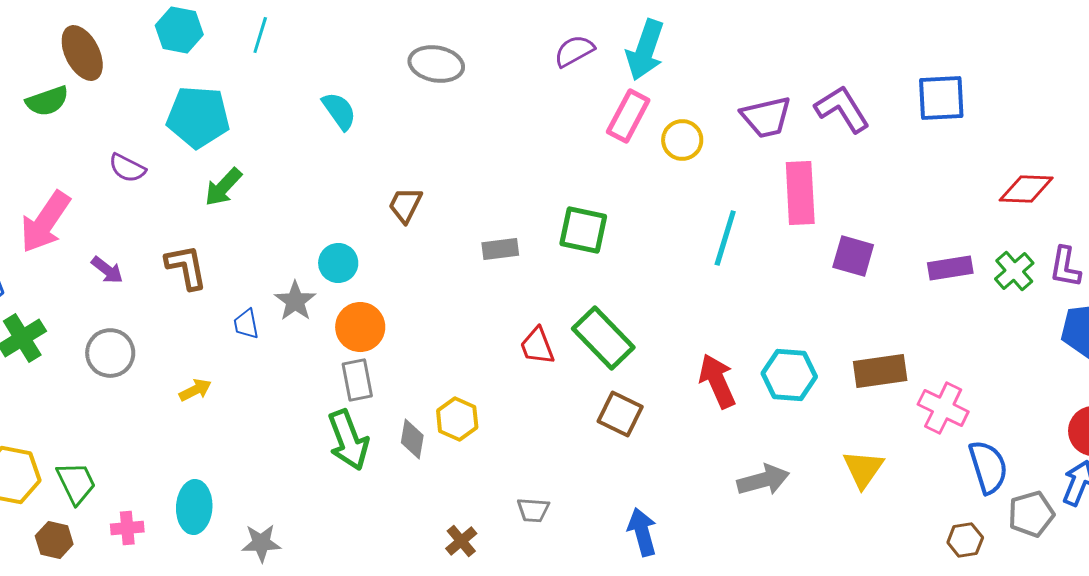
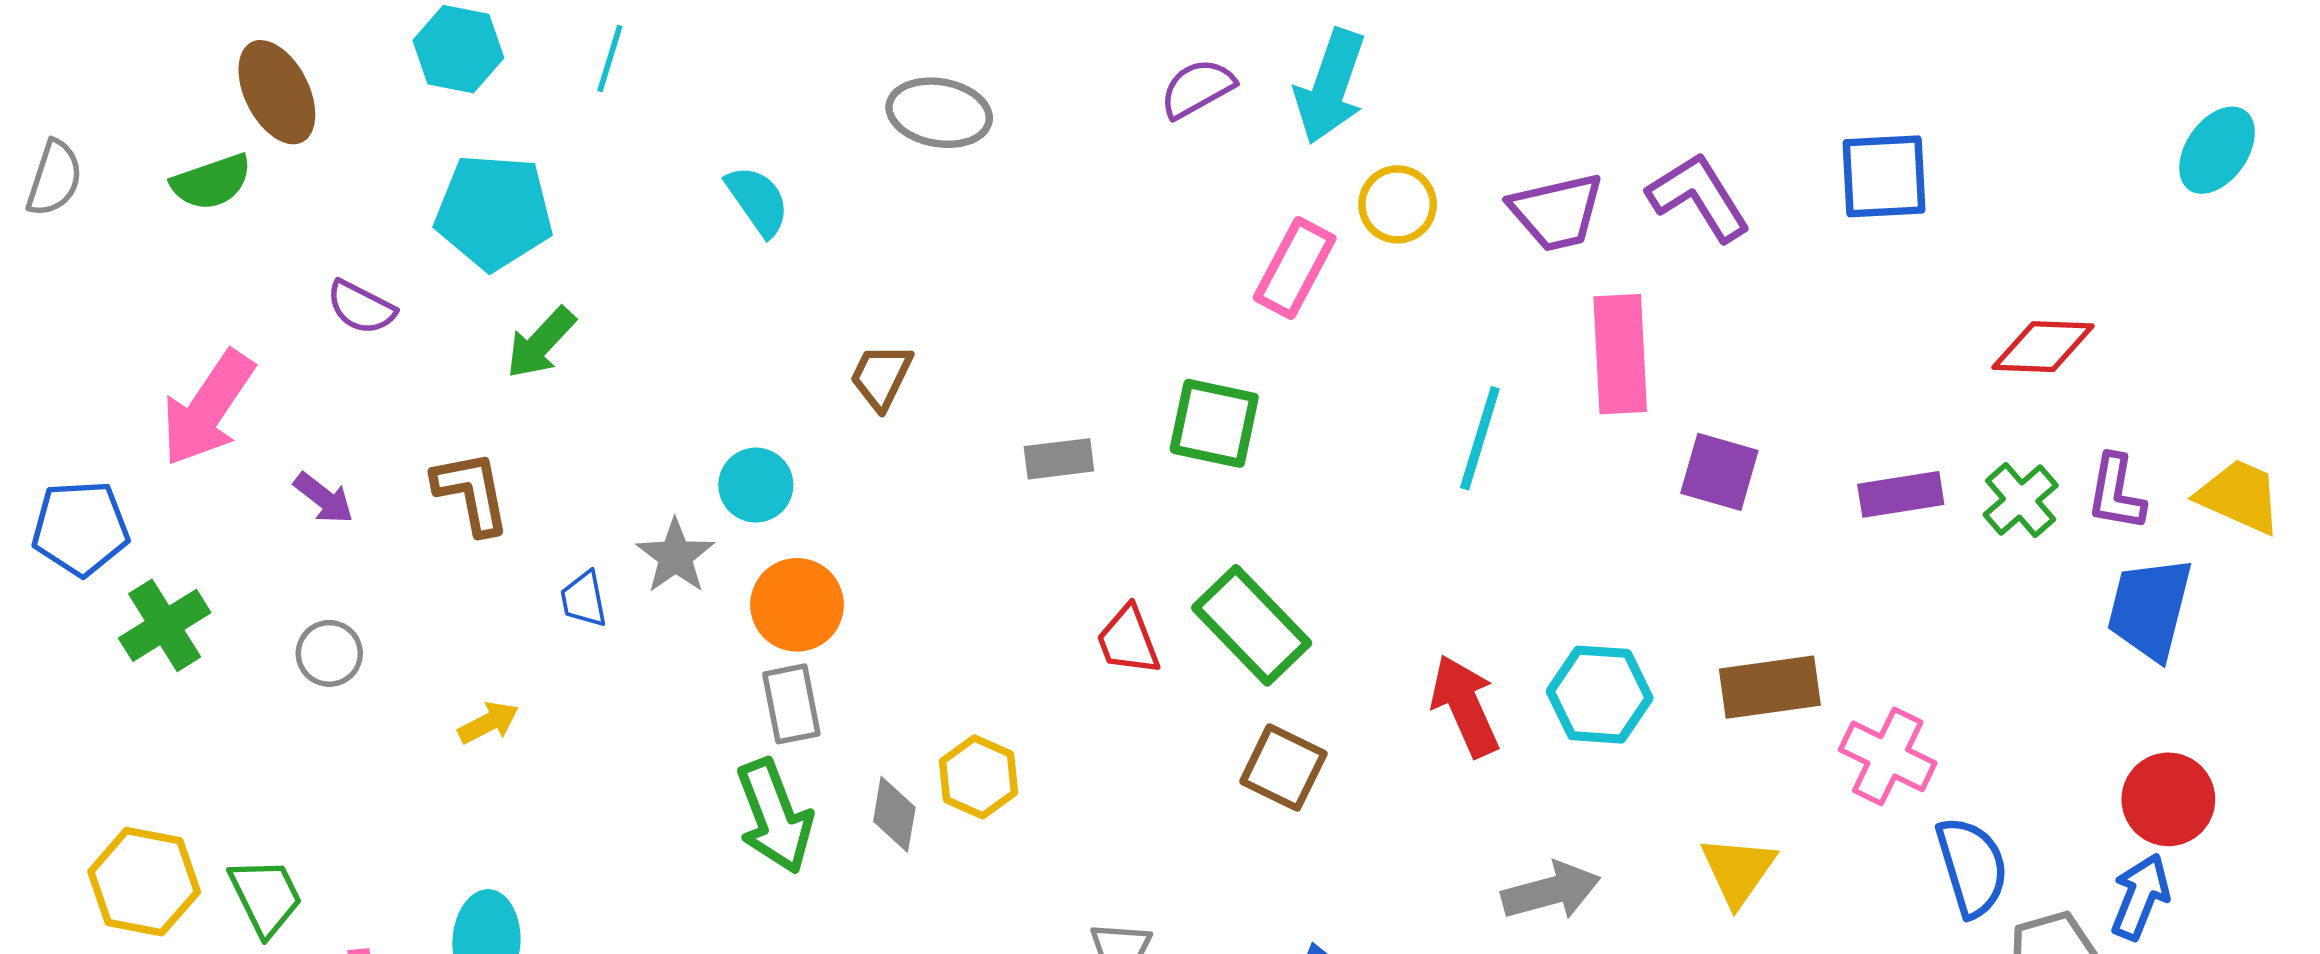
pink rectangle: (628, 116) -> (1295, 268), moved
yellow circle: (682, 140) -> (1398, 204), moved
gray circle: (110, 353) -> (329, 653), size x0.7

